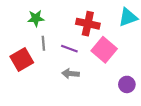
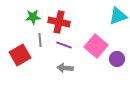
red cross: (88, 24) -> (59, 22), moved
purple circle: (127, 84) -> (117, 59), moved

